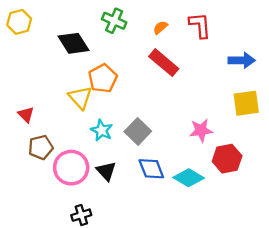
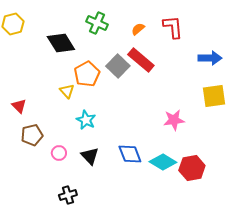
yellow triangle: (80, 98) -> (67, 91), size x0.7
gray square: (138, 131) -> (118, 66), moved
red hexagon: (227, 159) -> (192, 168), moved
pink circle: (71, 168) -> (59, 153), size x0.5

